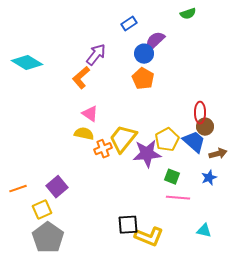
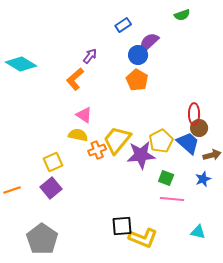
purple arrow: (96, 55) -> (90, 56), size x0.7
yellow square: (42, 210) -> (53, 162), moved

